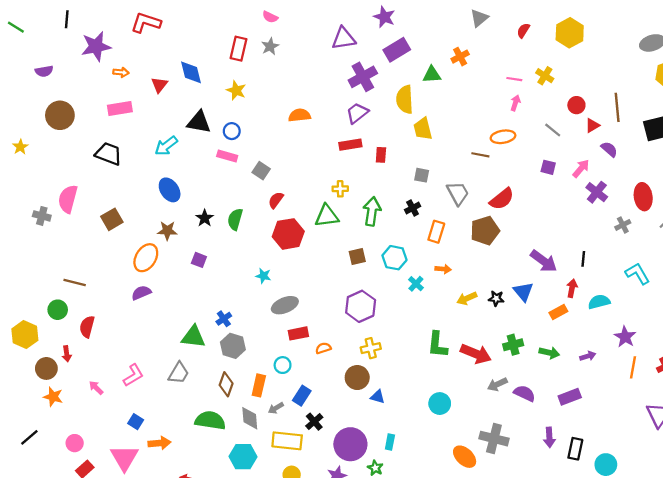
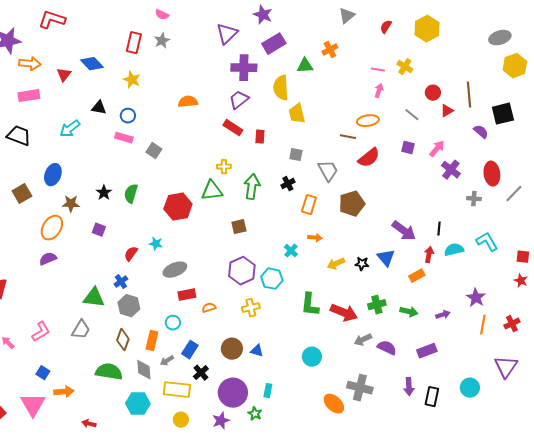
purple triangle: (344, 38) -> (227, 34), turned -35
orange arrow: (121, 72) -> (30, 64), size x1.5
blue diamond: (191, 72) -> (92, 64), turned -30
purple cross: (363, 77) -> (244, 68), turned 30
black triangle: (199, 122) -> (99, 108), size x0.7
red rectangle: (350, 145) -> (233, 128), turned 42
purple semicircle: (609, 149) -> (481, 132), moved
blue ellipse: (170, 190) -> (53, 175), moved, turned 55
red semicircle: (502, 199) -> (369, 158), moved
red semicircle: (276, 200) -> (131, 254), moved
gray cross: (623, 225) -> (474, 199), turned 32
cyan hexagon: (394, 258) -> (272, 279), moved
cyan semicircle: (599, 302) -> (454, 250), moved
brown circle: (357, 378) -> (232, 349), moved
cyan circle: (606, 465) -> (470, 388), moved

